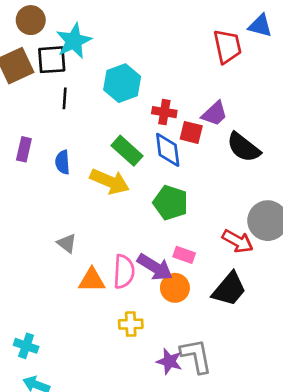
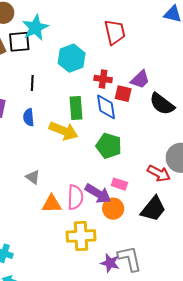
red trapezoid: (227, 46) -> (115, 32), moved
black line: (65, 98) -> (32, 83), moved
green rectangle: (127, 151) -> (76, 108), turned 45
yellow cross: (131, 324) -> (81, 236), size x1.6

